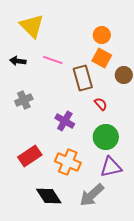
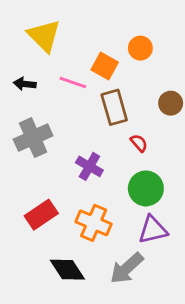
orange square: (102, 58) -> (105, 66), moved
gray cross: (24, 100) -> (33, 138), size x1.5

